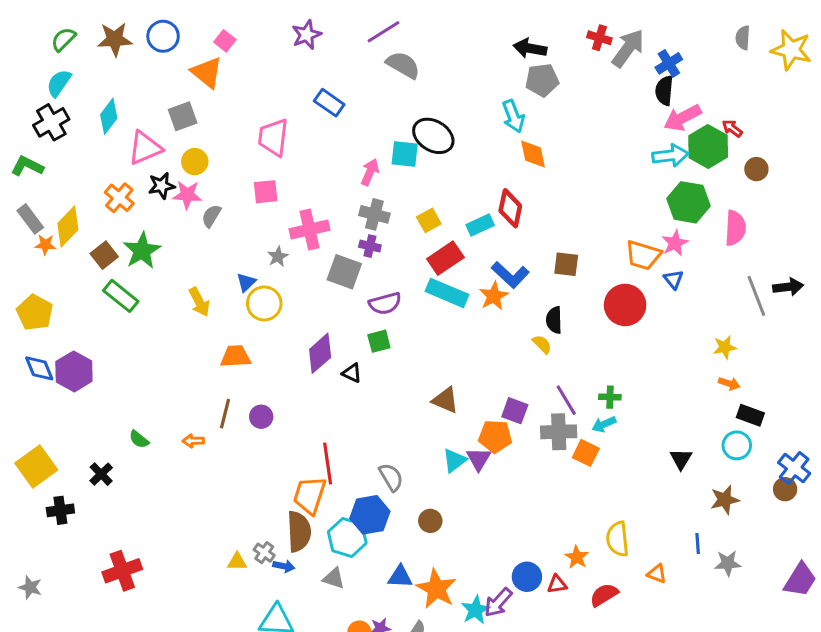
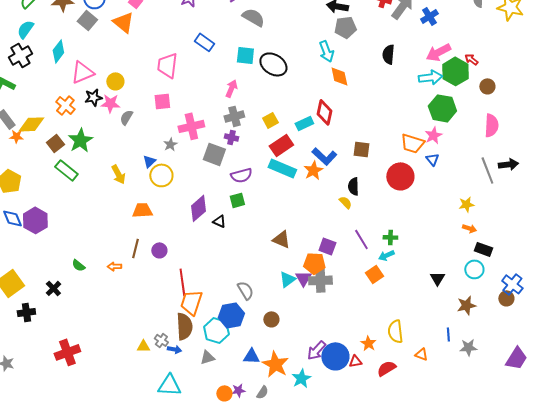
black semicircle: (664, 91) -> (388, 54), moved
gray square: (183, 116) -> (87, 20), moved, turned -30
cyan square: (405, 154) -> (245, 55), moved
gray cross: (374, 214) -> (234, 116), turned -30
yellow diamond: (68, 226) -> (31, 124), turned 44
pink semicircle: (735, 228) -> (491, 125), moved
gray cross: (559, 432) -> (320, 280), moved
orange square: (586, 453) -> (374, 274), turned 30
red line: (328, 464) -> (182, 282), moved
blue circle: (527, 577) -> (335, 356), size x1.4
gray triangle: (334, 578) -> (207, 357), turned -35
purple arrow: (498, 602) -> (316, 350), moved

